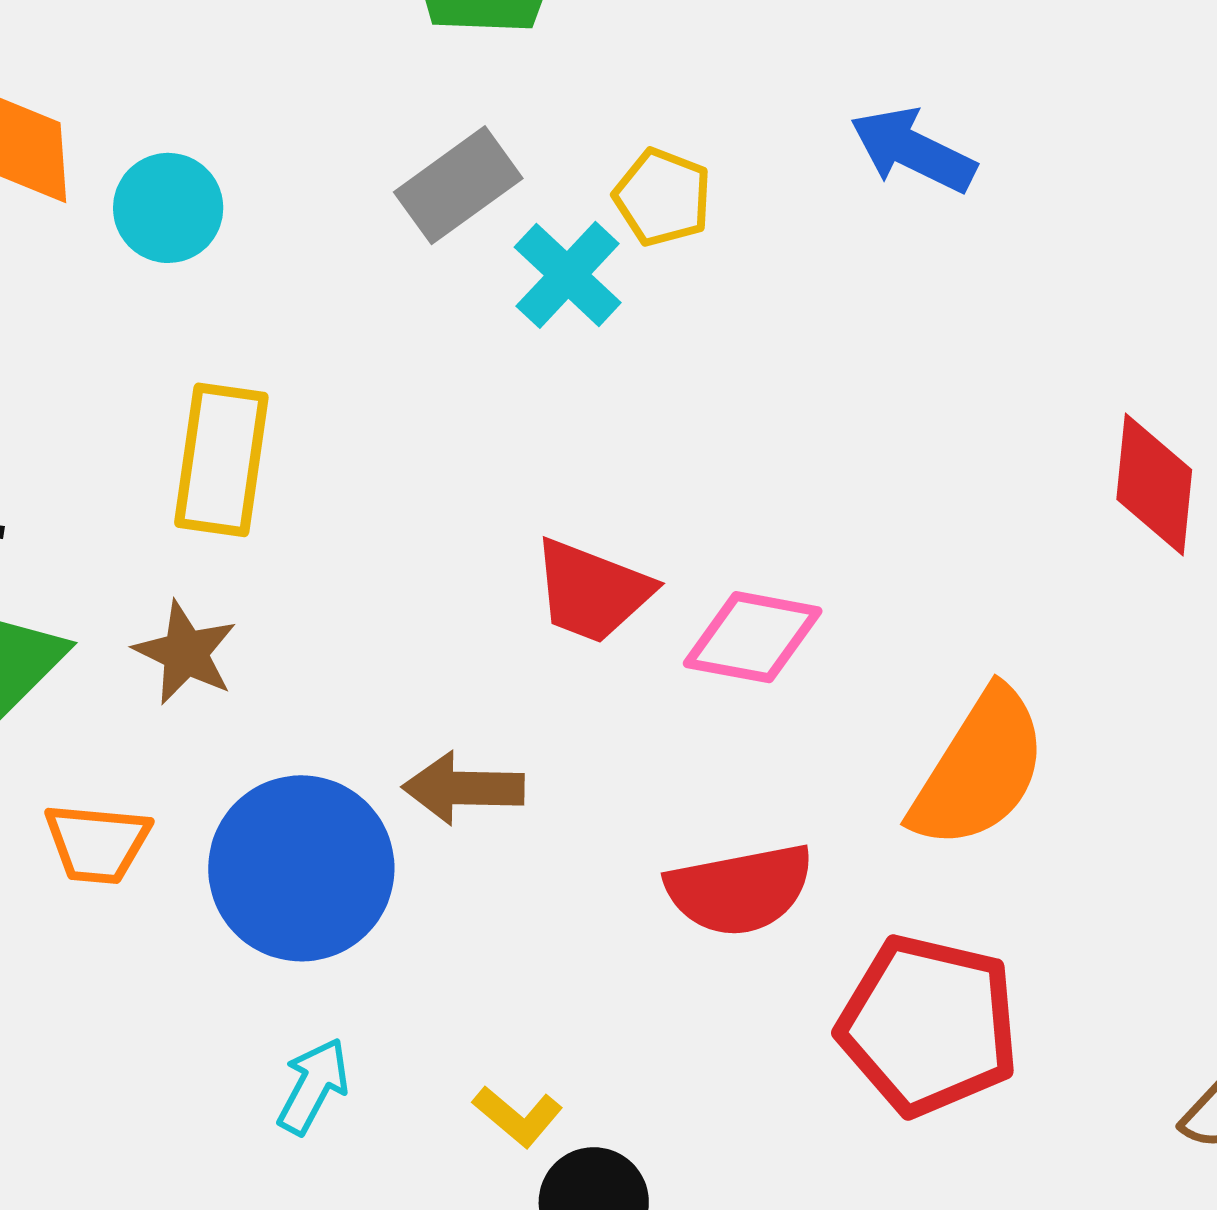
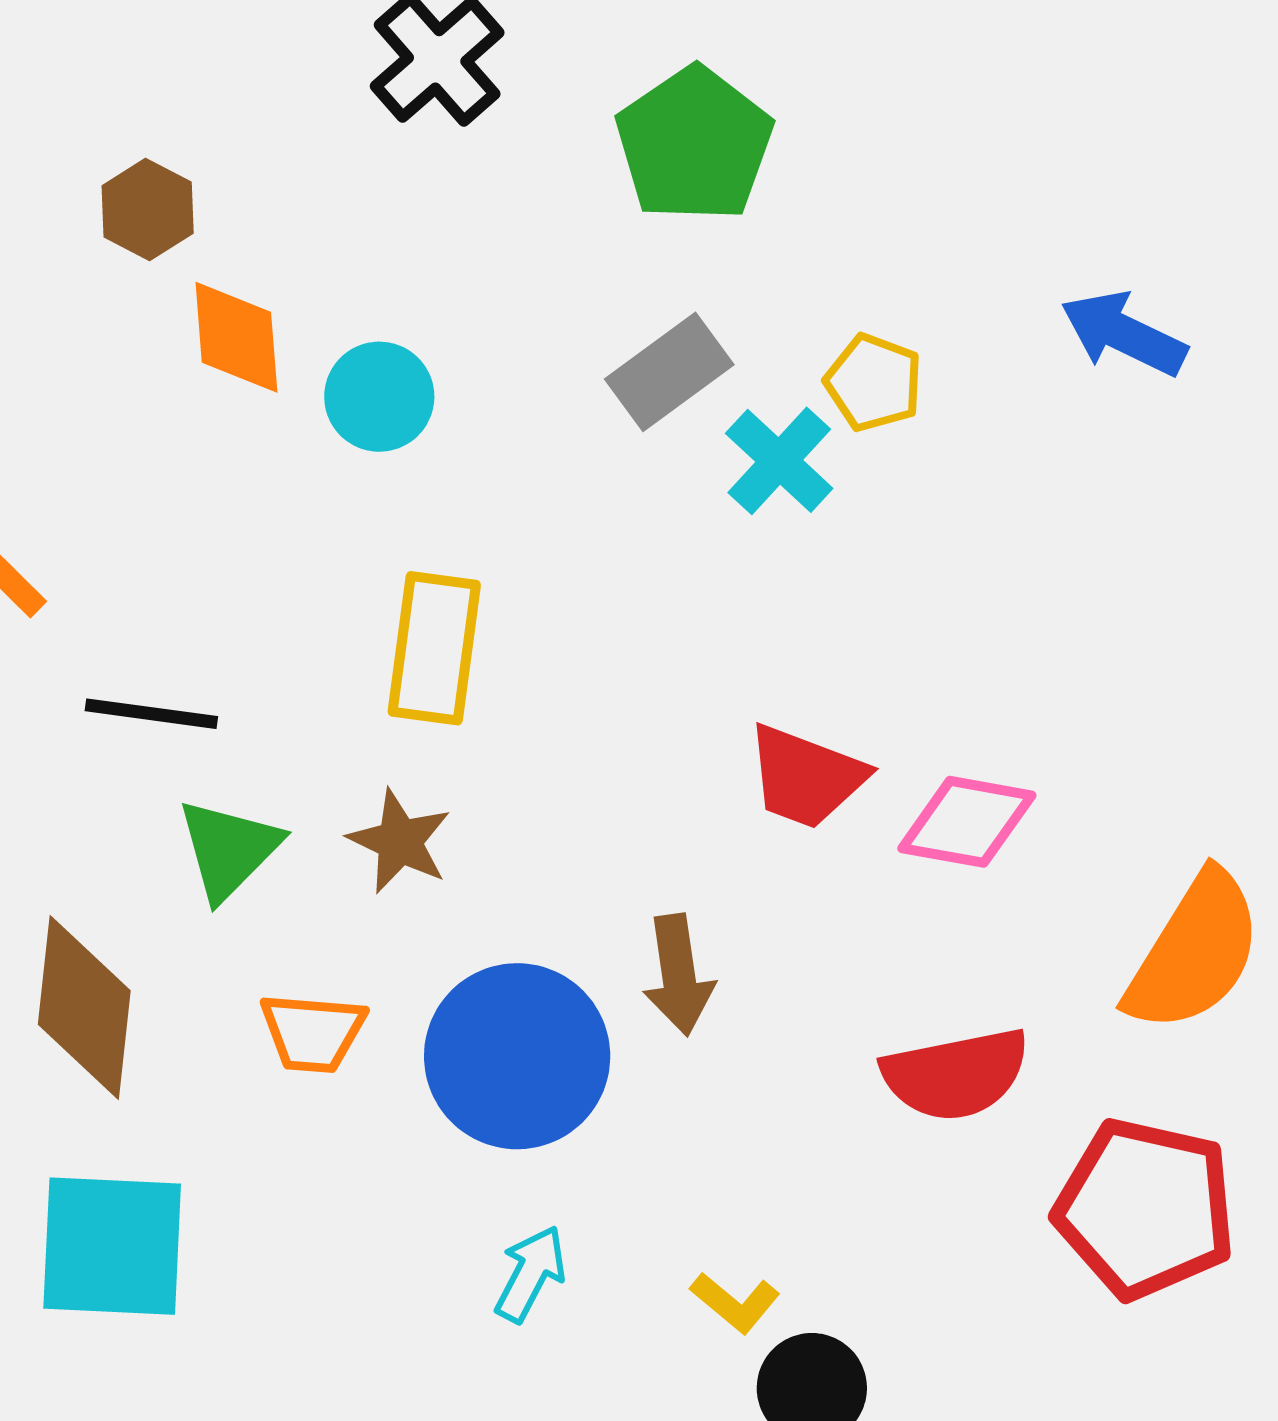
brown arrow: (463, 788) -> (678, 975), turned -99

